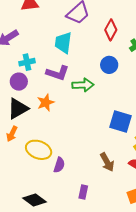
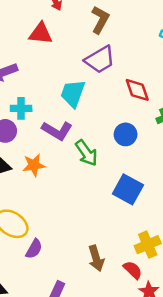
red diamond: (111, 30) -> (137, 90), turned -60
green arrow: (83, 85) -> (86, 153), turned 45
blue square: (120, 121) -> (128, 189), moved

